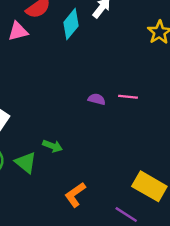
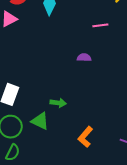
pink line: (128, 97) -> (100, 25), moved

